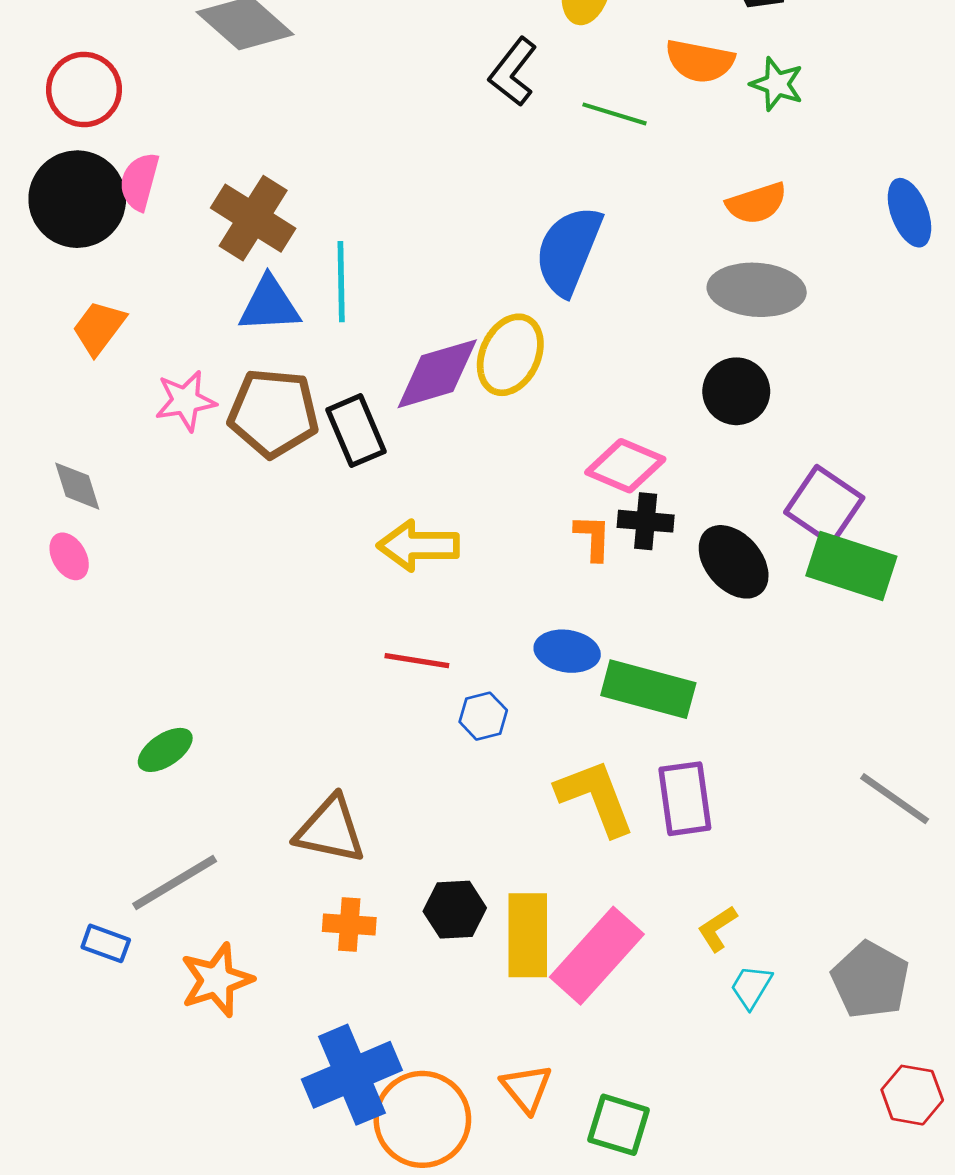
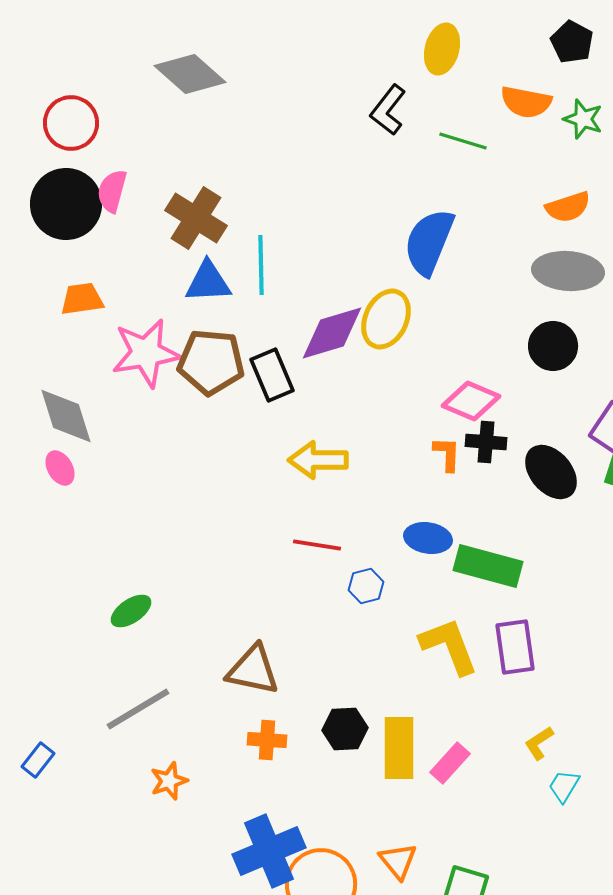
orange trapezoid: (99, 328) -> (82, 299), turned 45
pink star: (185, 401) -> (146, 353), size x1.5
gray diamond: (77, 486) -> (66, 416), size x1.5
blue rectangle: (106, 943) -> (38, 760), moved, turned -72
pink rectangle: (597, 956) -> (450, 763), size x0.6
orange star: (217, 980) -> (169, 781), size x0.7

